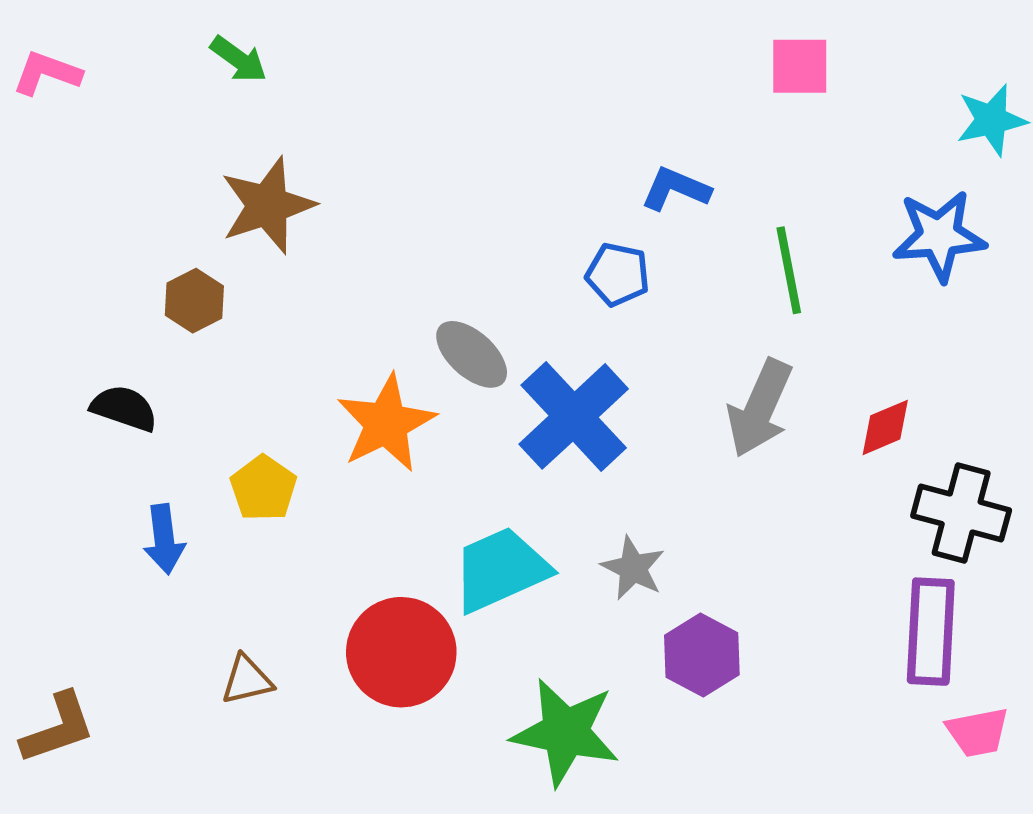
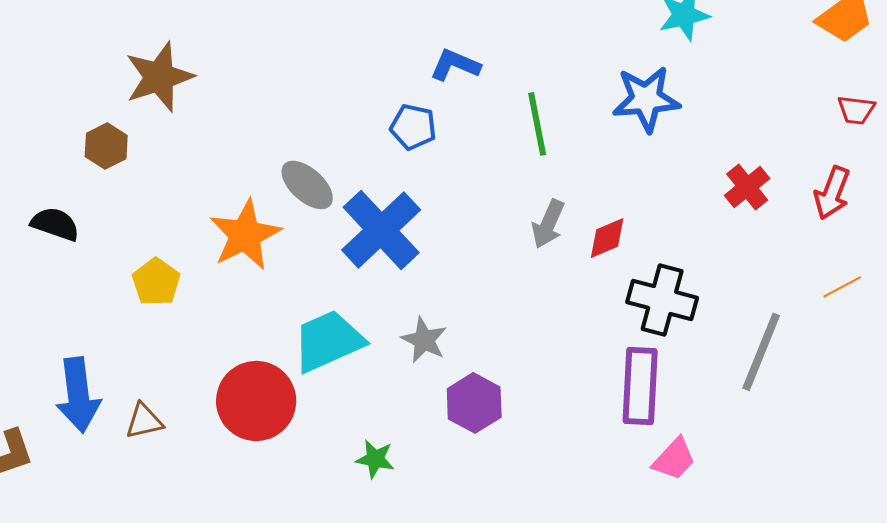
gray arrow: (760, 408) -> (548, 224), moved, size x0.7
blue arrow: (164, 539) -> (78, 395), moved, size x1.5
green star: (565, 732) -> (375, 459), size x0.5
pink trapezoid: (978, 732) -> (674, 459), turned -36

